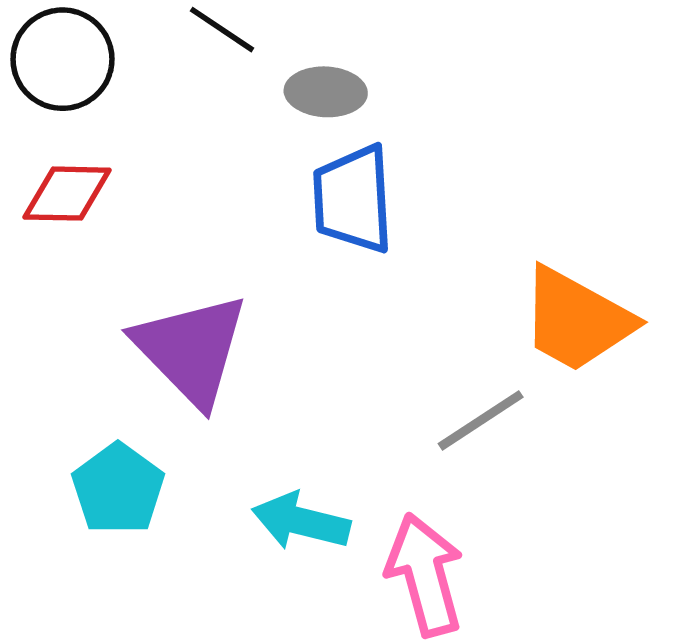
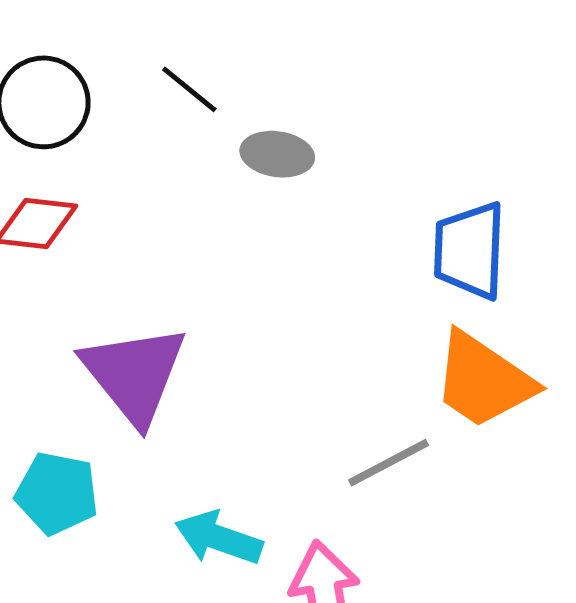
blue trapezoid: (353, 199) -> (470, 250), moved
cyan pentagon: (118, 489) -> (57, 493), turned -30

